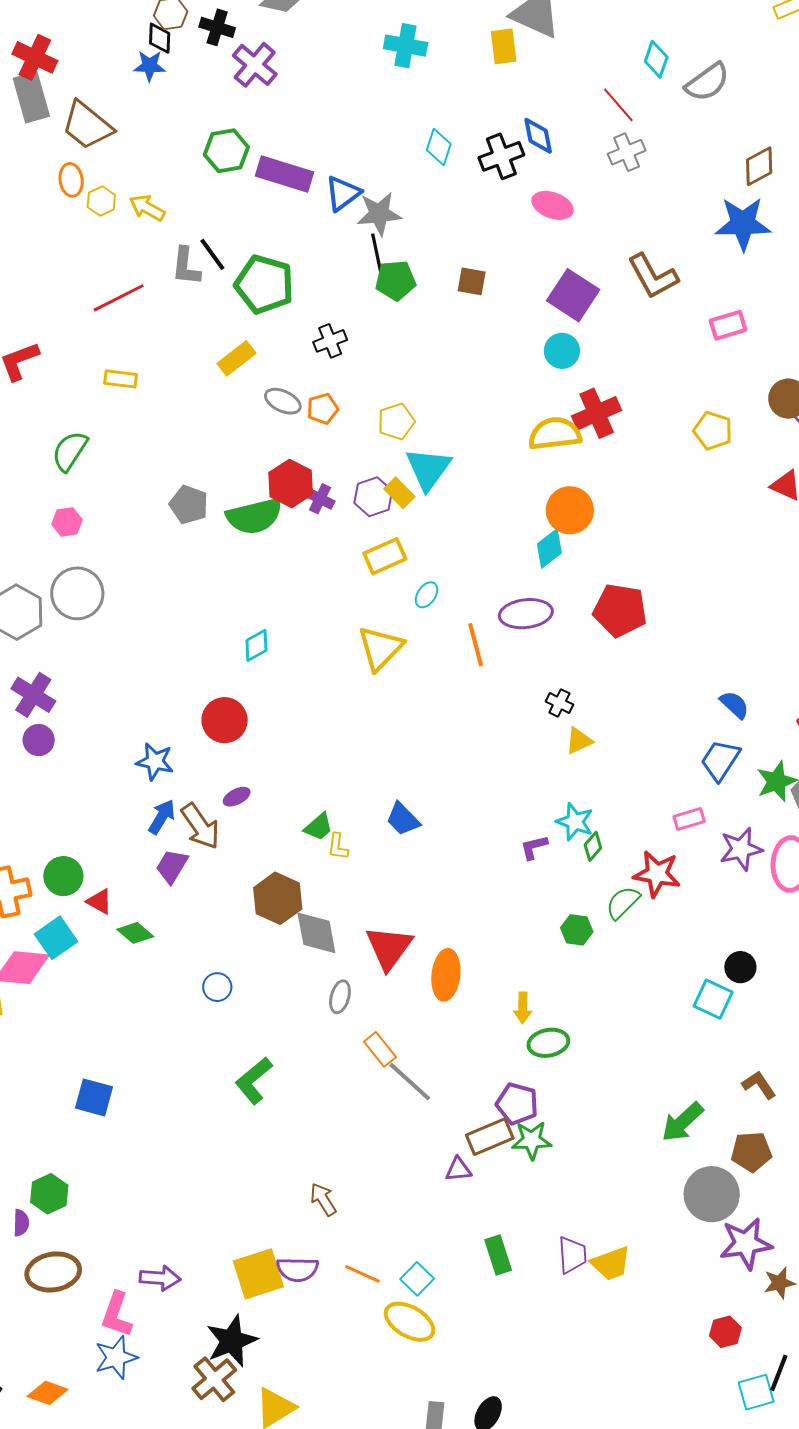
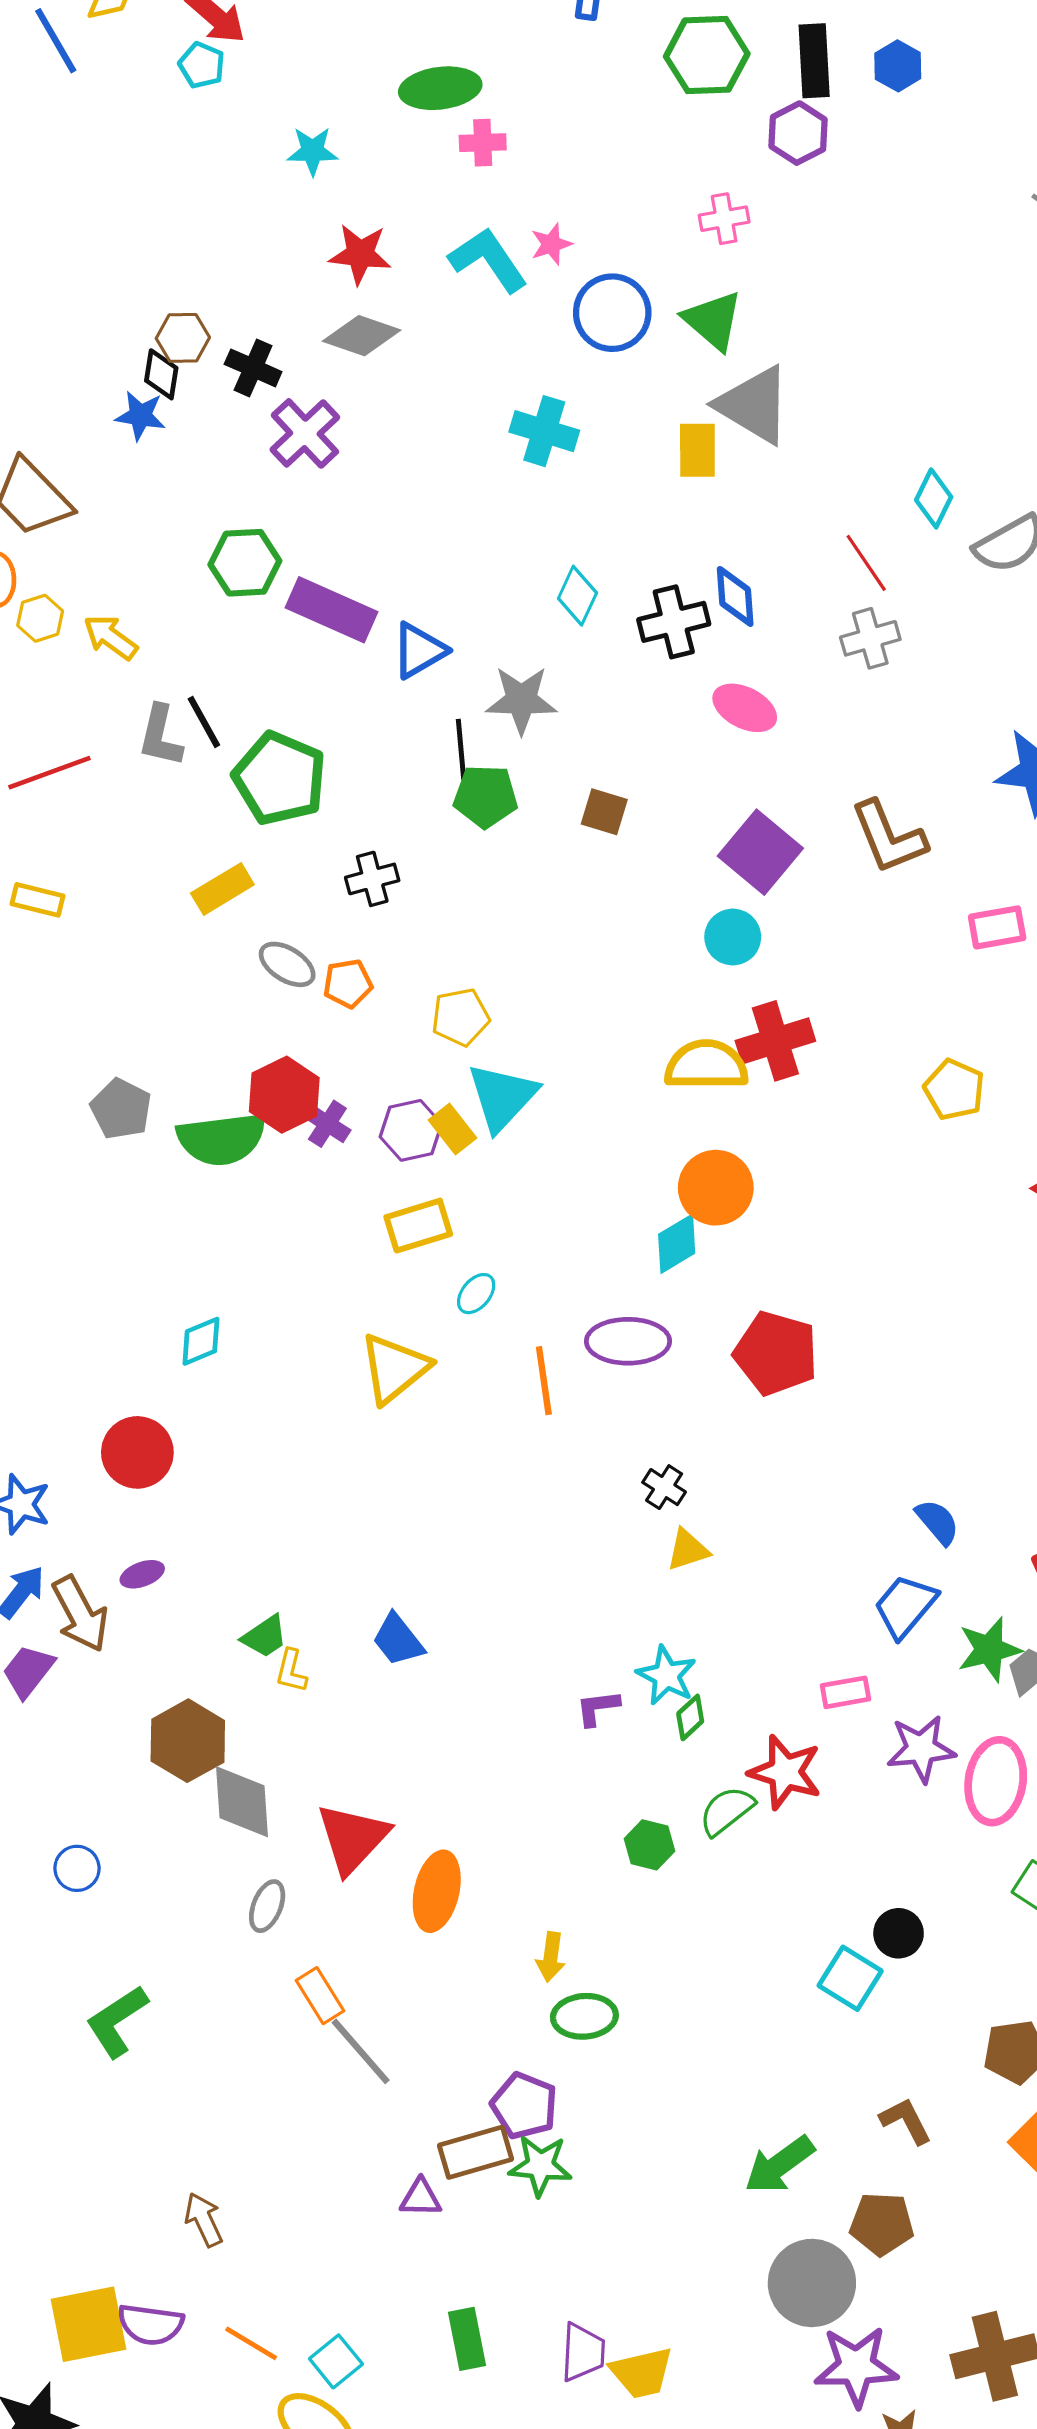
gray star: (379, 214) -> (521, 700), moved

